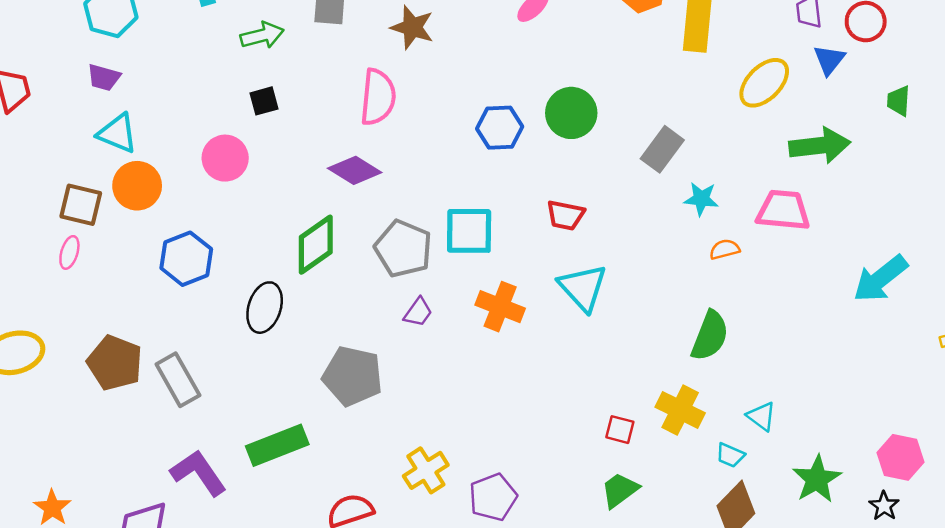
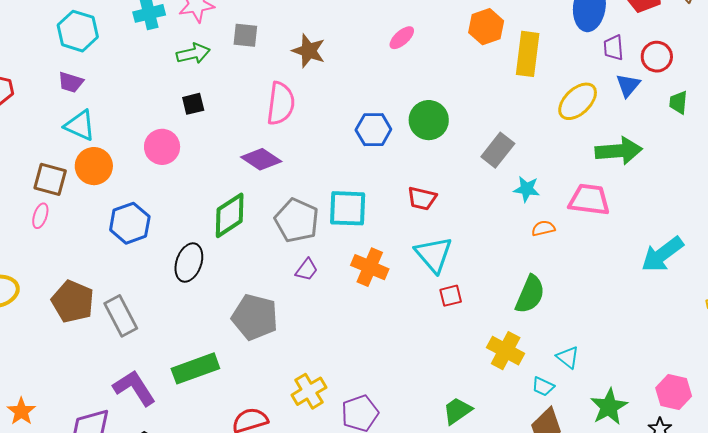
green trapezoid: (899, 101) -> (678, 102), moved
red square: (620, 430) -> (451, 296), moved, turned -30

